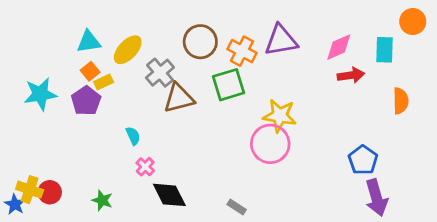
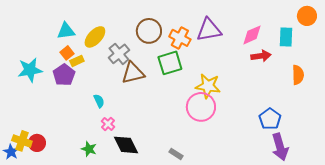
green star: (102, 200) -> (89, 149), moved

